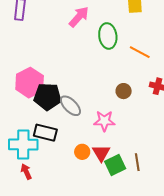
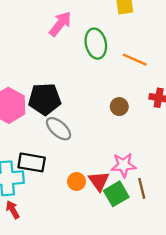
black pentagon: (47, 97) -> (45, 99), moved
pink star: (104, 121) -> (124, 165), moved

